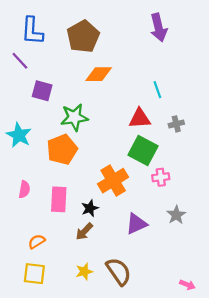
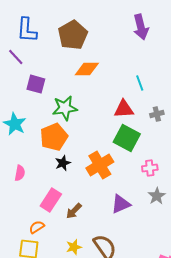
pink cross: (161, 177) -> (150, 168), moved
pink rectangle: (59, 199) -> (51, 200), moved, turned 30
black star: (90, 208) -> (63, 163), moved
orange semicircle: (37, 241) -> (37, 227), moved

